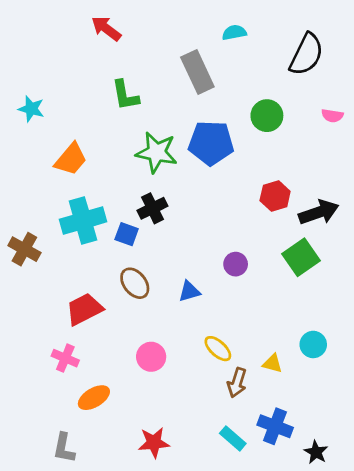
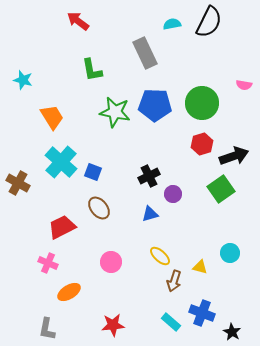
black semicircle: (306, 54) -> (209, 22), moved
green circle: (267, 116) -> (202, 103), moved, size x1.4
orange trapezoid: (71, 159) -> (52, 117), turned -72
black cross: (152, 208) -> (149, 176), moved
cyan cross: (83, 221) -> (61, 162), turned -32
blue triangle: (189, 291) -> (150, 214), moved

